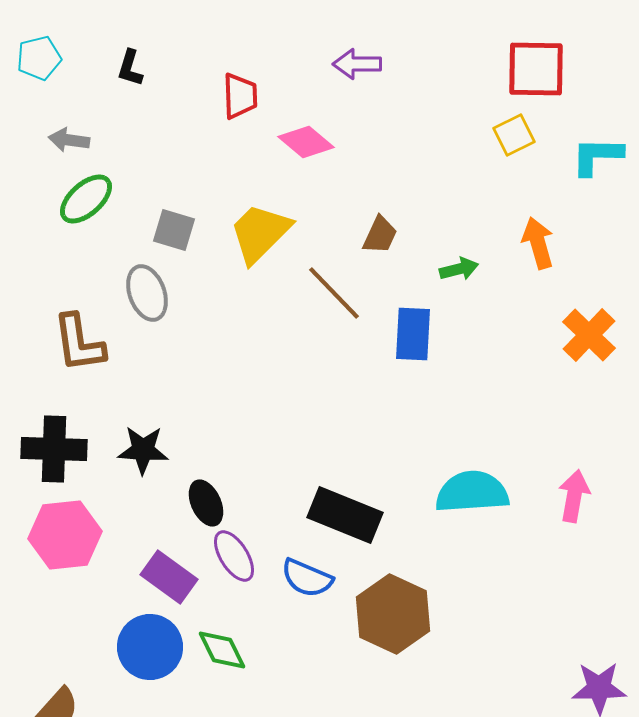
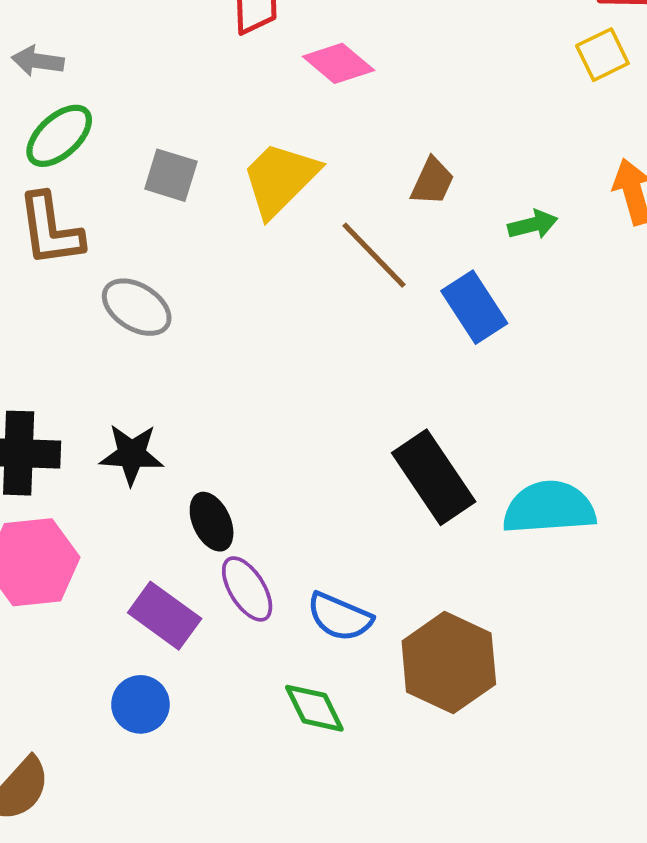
gray ellipse: (147, 293) -> (137, 307), moved, turned -38
blue rectangle: (413, 334) -> (474, 307), turned -36
brown L-shape: (79, 343) -> (50, 230), moved
black rectangle: (345, 515) -> (434, 477), moved, turned 34
blue circle: (150, 647) -> (140, 704), size x0.7
green diamond: (222, 650) -> (314, 708), moved

